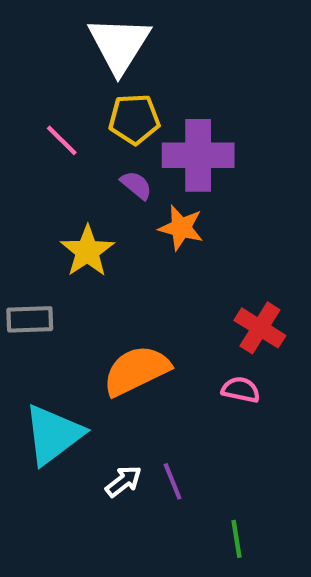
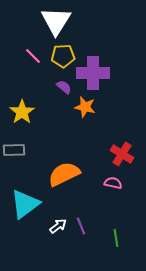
pink line: (62, 140) -> (33, 56), moved
yellow star: (87, 251) -> (22, 112), moved
green line: (236, 539) -> (116, 238), moved

